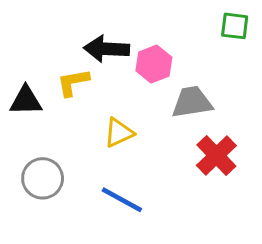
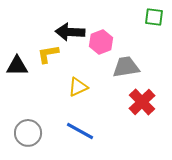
gray circle: (43, 178) -> (28, 133), moved

